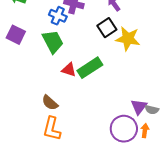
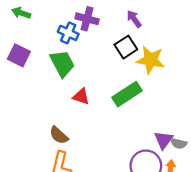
green rectangle: (90, 68) -> (127, 94), moved

